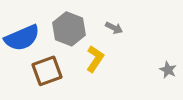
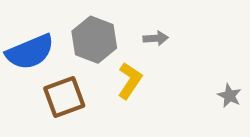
gray arrow: (114, 28) -> (156, 38), turned -30

